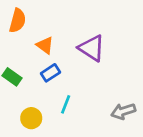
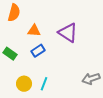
orange triangle: (45, 45) -> (34, 31), turned -32
cyan line: (66, 104) -> (44, 84), moved

